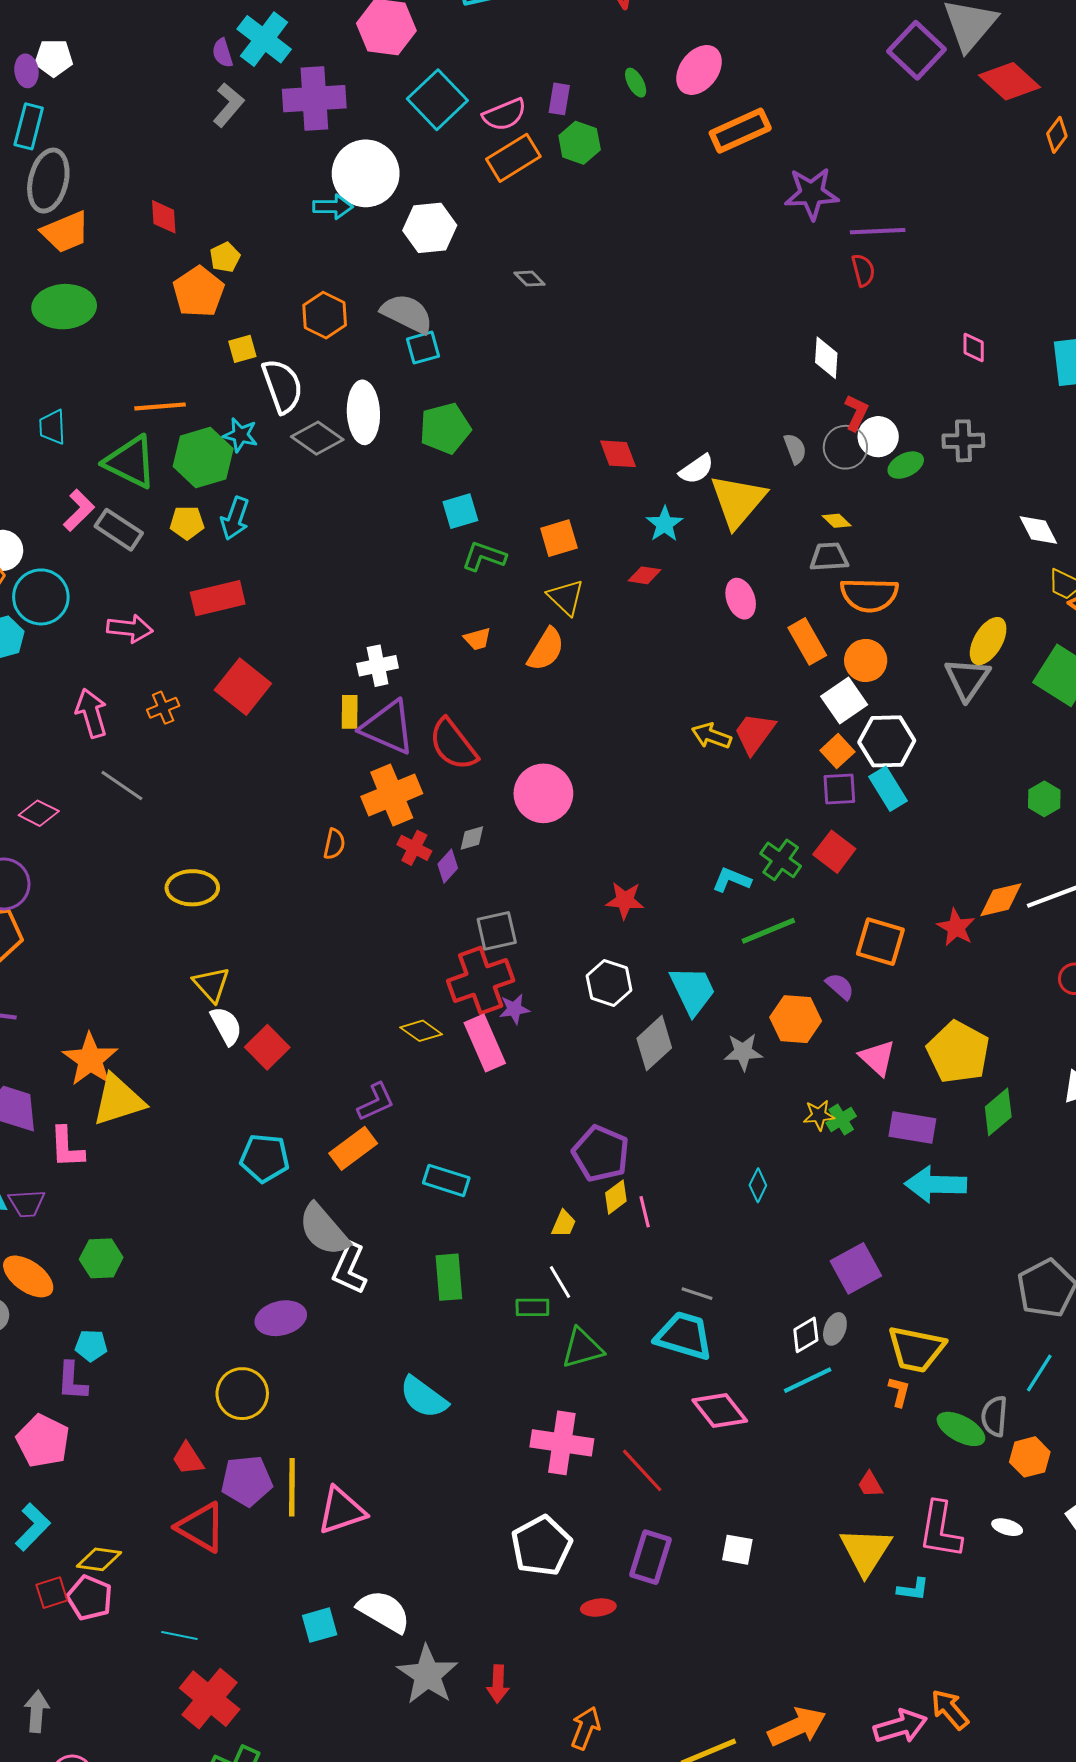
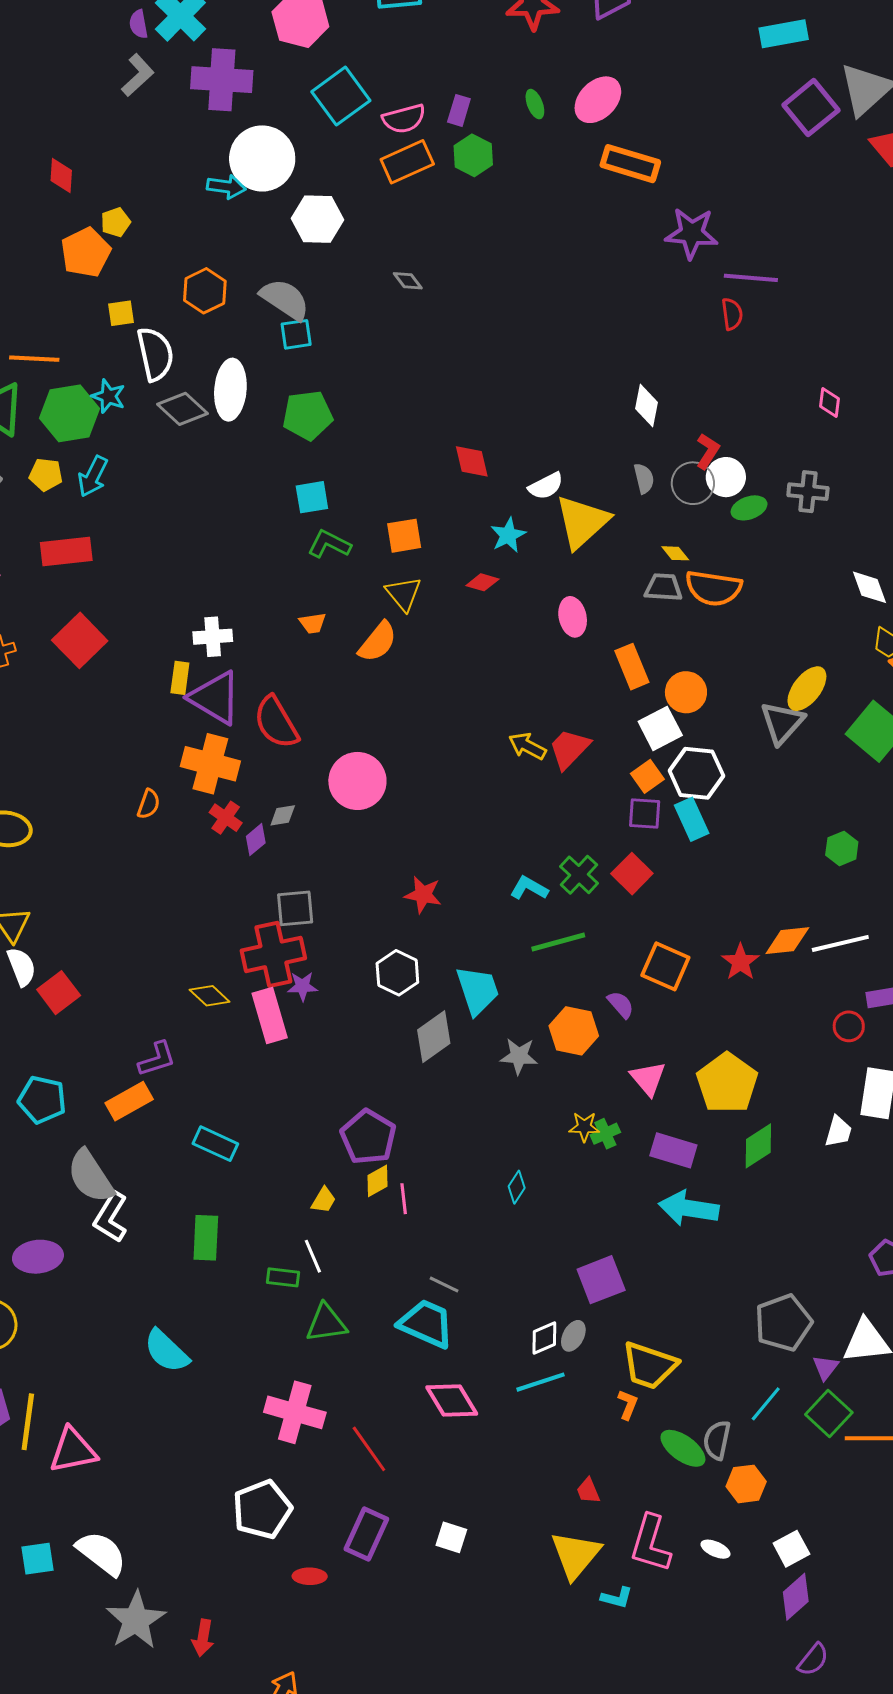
orange rectangle: (740, 131) -> (630, 164), turned 34
white diamond: (826, 358) -> (646, 405), moved
orange semicircle: (869, 595) -> (713, 588), moved
orange cross: (392, 795) -> (210, 764), turned 30

